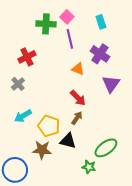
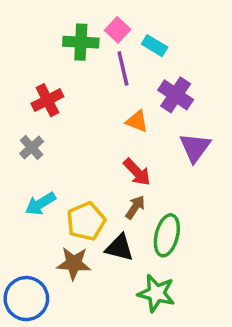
cyan rectangle: (101, 22) -> (155, 46), moved, turned -40
yellow pentagon: (49, 126) -> (86, 221), turned 30
green ellipse: (106, 148) -> (167, 235), moved, turned -40
green star: (89, 167) -> (156, 293), size x1.5

